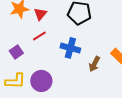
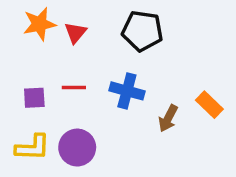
red line: (39, 36) -> (74, 87), moved, turned 32
purple square: (16, 52) -> (34, 98), turned 32

